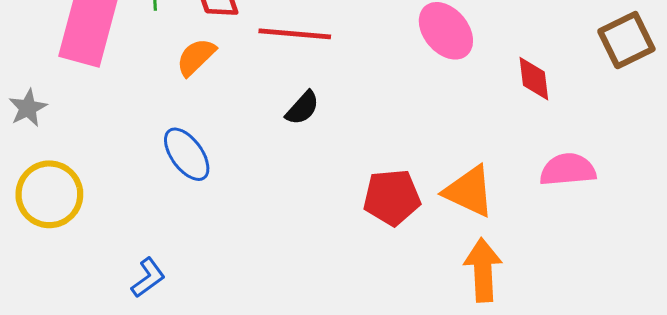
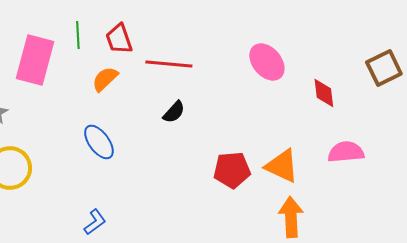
blue L-shape: (148, 278) -> (95, 222), moved

